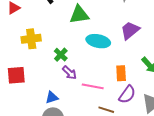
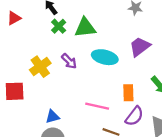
yellow cross: (31, 39) -> (40, 67), moved, turned -30
green cross: (61, 55) -> (59, 26), moved
purple arrow: (69, 73) -> (69, 61), moved

